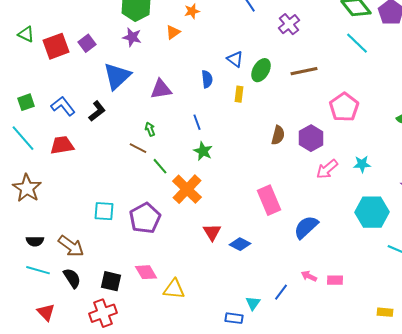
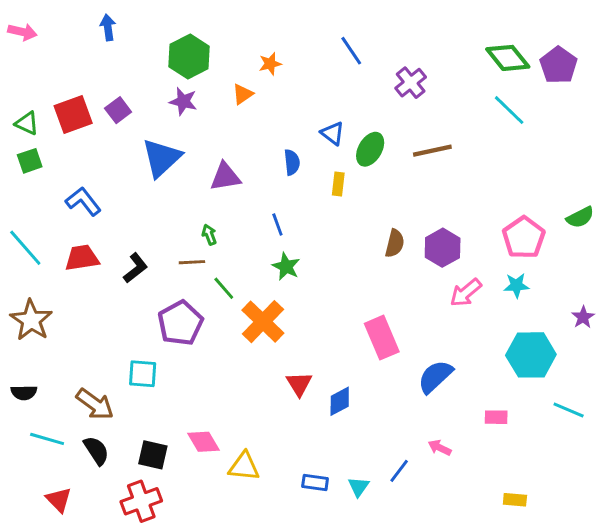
green triangle: (26, 34) -> (27, 123), moved
green square: (26, 102) -> (30, 161), moved
pink pentagon: (344, 107) -> (524, 238), moved
black L-shape: (97, 111) -> (135, 268), moved
brown line: (138, 148) -> (192, 262), turned -30
cyan square: (104, 211) -> (143, 374), moved
purple pentagon: (145, 218) -> (180, 323), moved
black semicircle: (35, 241) -> (24, 393), moved
blue diamond: (240, 244) -> (340, 401), turned -55
pink rectangle: (335, 280) -> (496, 417), moved
yellow rectangle: (385, 312) -> (515, 500), moved
blue rectangle: (234, 318) -> (315, 482), moved

